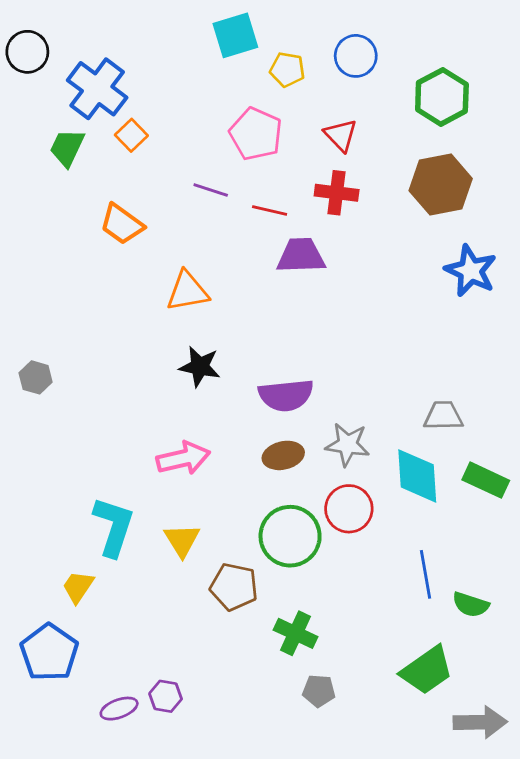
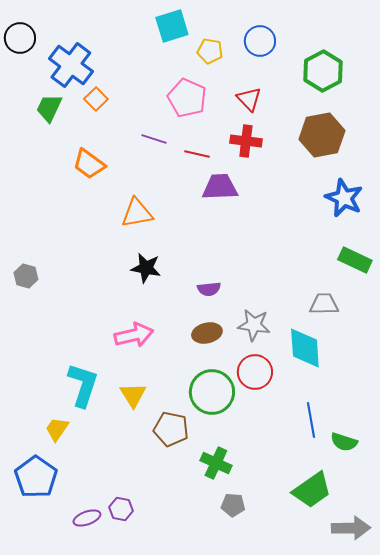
purple semicircle: (286, 395) -> (209, 289), size x0.6
green rectangle: (486, 480) -> (355, 260), moved

